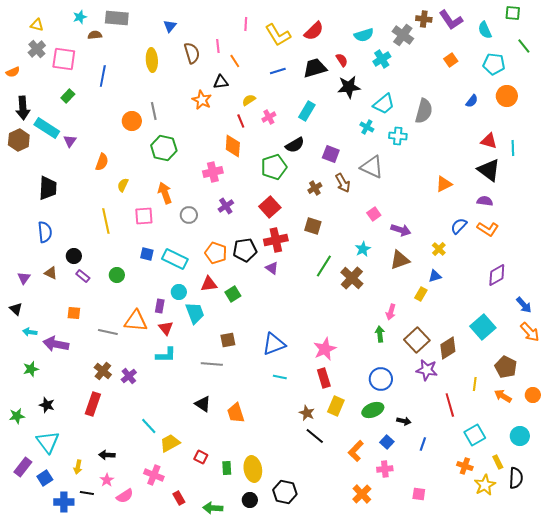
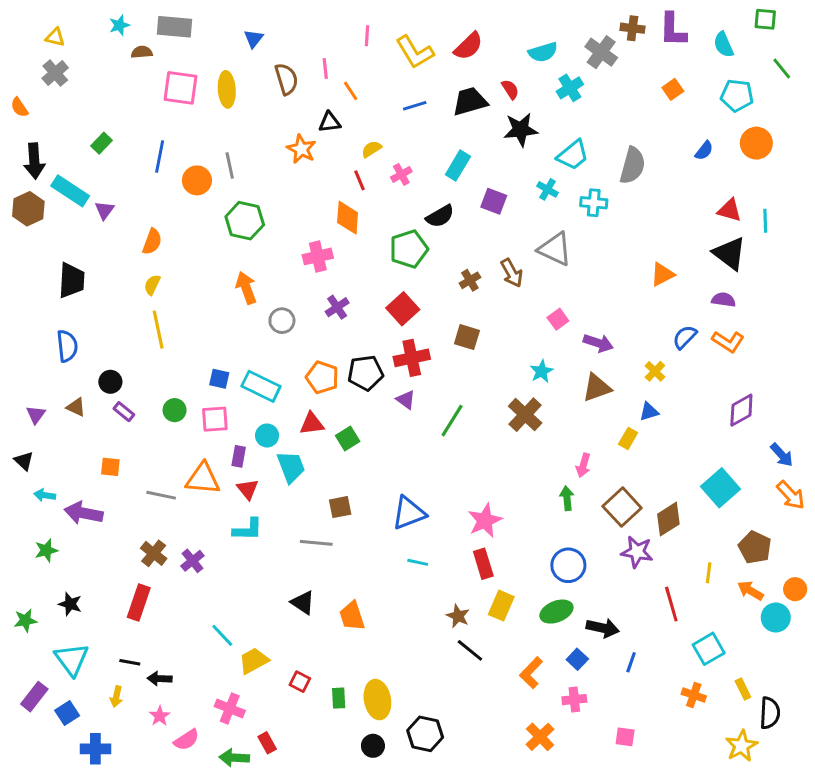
purple L-shape: (451, 20) -> (673, 30), turned 35
pink square: (64, 59) -> (181, 88), moved
orange semicircle: (13, 72) -> (19, 107), turned 80
blue line: (103, 76) -> (160, 157), moved
purple square: (331, 154) -> (494, 201), moved
yellow semicircle: (123, 185) -> (152, 285), moved
pink square: (144, 216) -> (215, 419), moved
green line: (324, 266) -> (452, 421), moved
black arrow: (404, 421) -> (603, 628), size x1.5
cyan circle: (520, 436) -> (776, 617), moved
yellow star: (485, 485) -> (741, 746), moved
black line: (87, 493) -> (130, 662), moved
green arrow: (213, 508) -> (234, 758), moved

